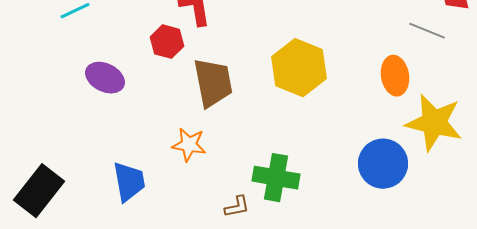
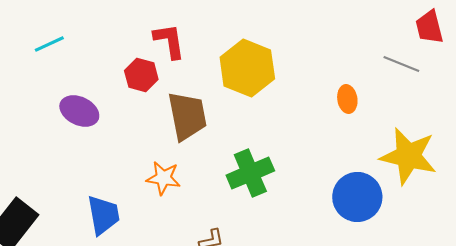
yellow hexagon: (299, 68) -> (247, 68), moved
orange ellipse: (395, 76) -> (347, 99), moved, size x0.7
green cross: (276, 178) -> (250, 173), moved, turned -33

